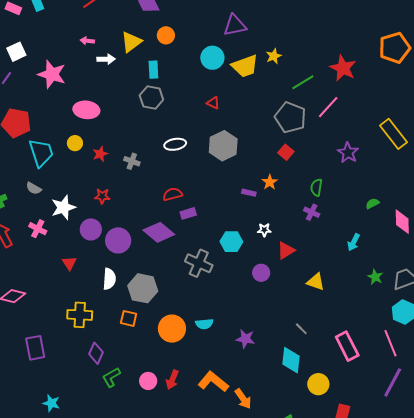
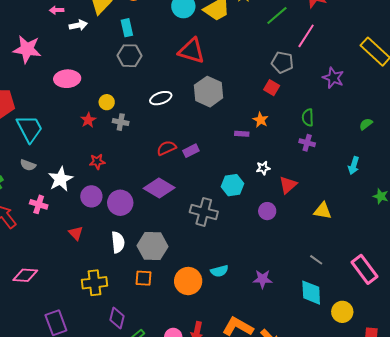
red triangle: (213, 103) -> (192, 51), size x2.0
gray pentagon: (290, 117) -> (282, 62), moved, size x0.7
yellow circle: (75, 143) -> (107, 102), moved
purple rectangle: (188, 213) -> (191, 151), moved

